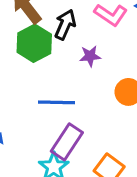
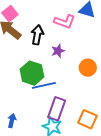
green hexagon: (34, 43) -> (32, 73), moved

